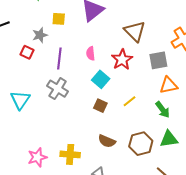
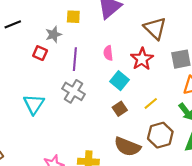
brown square: (100, 106) -> (120, 109), turned 32
brown semicircle: (107, 141) -> (127, 147), size x1.4
brown hexagon: (141, 144) -> (160, 135), moved

